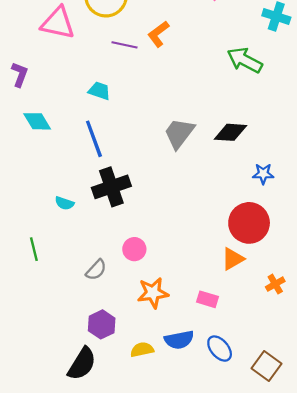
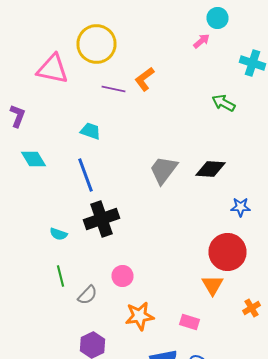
green arrow: (245, 60) -> (224, 103), size x0.7
green line: (34, 249) -> (60, 276), moved
orange triangle: (233, 259) -> (212, 285), turned -30

